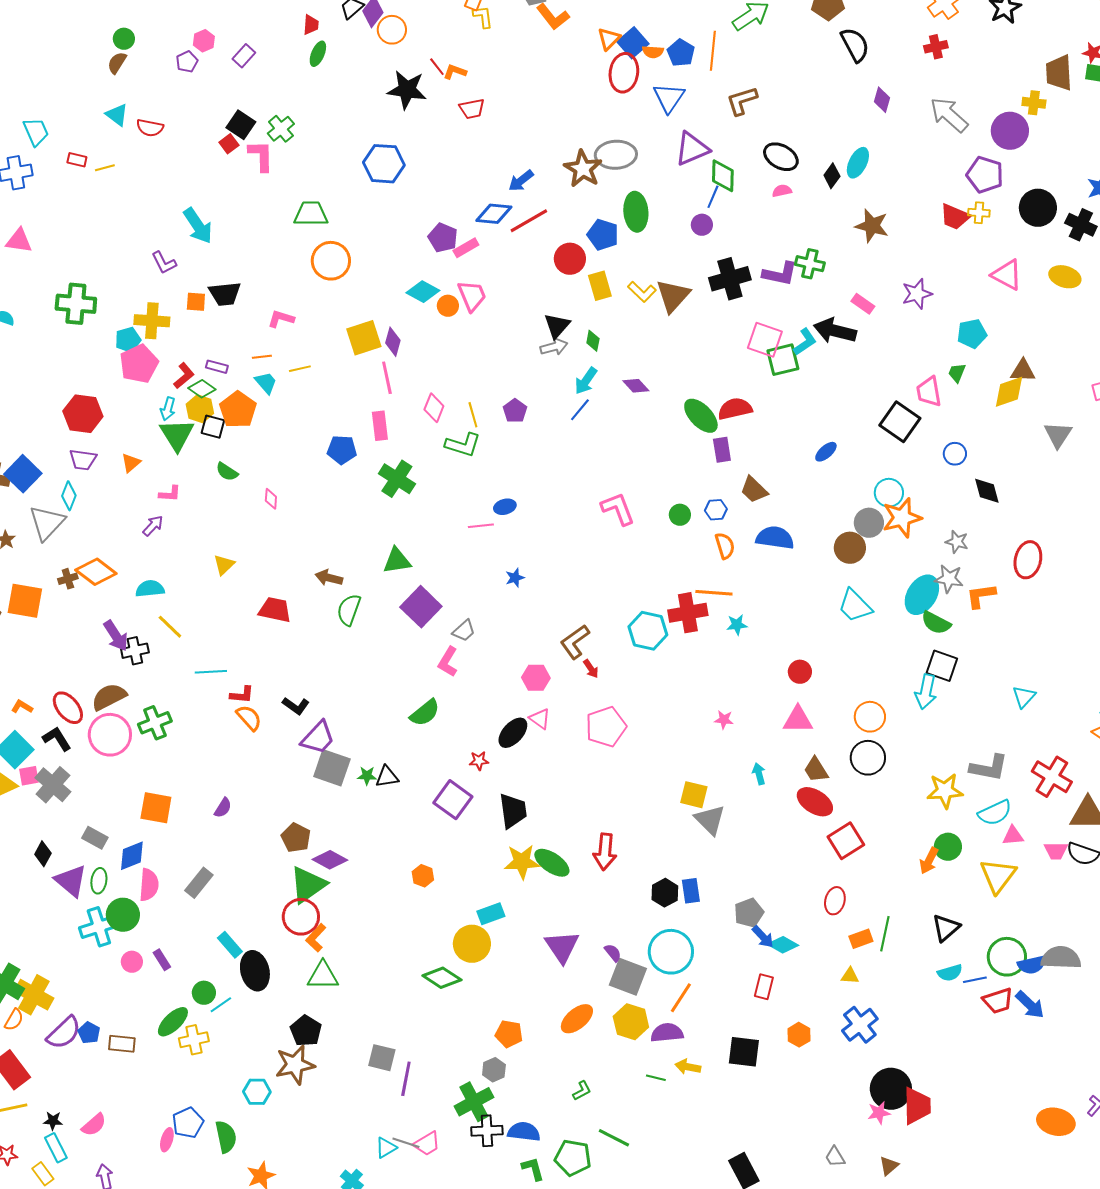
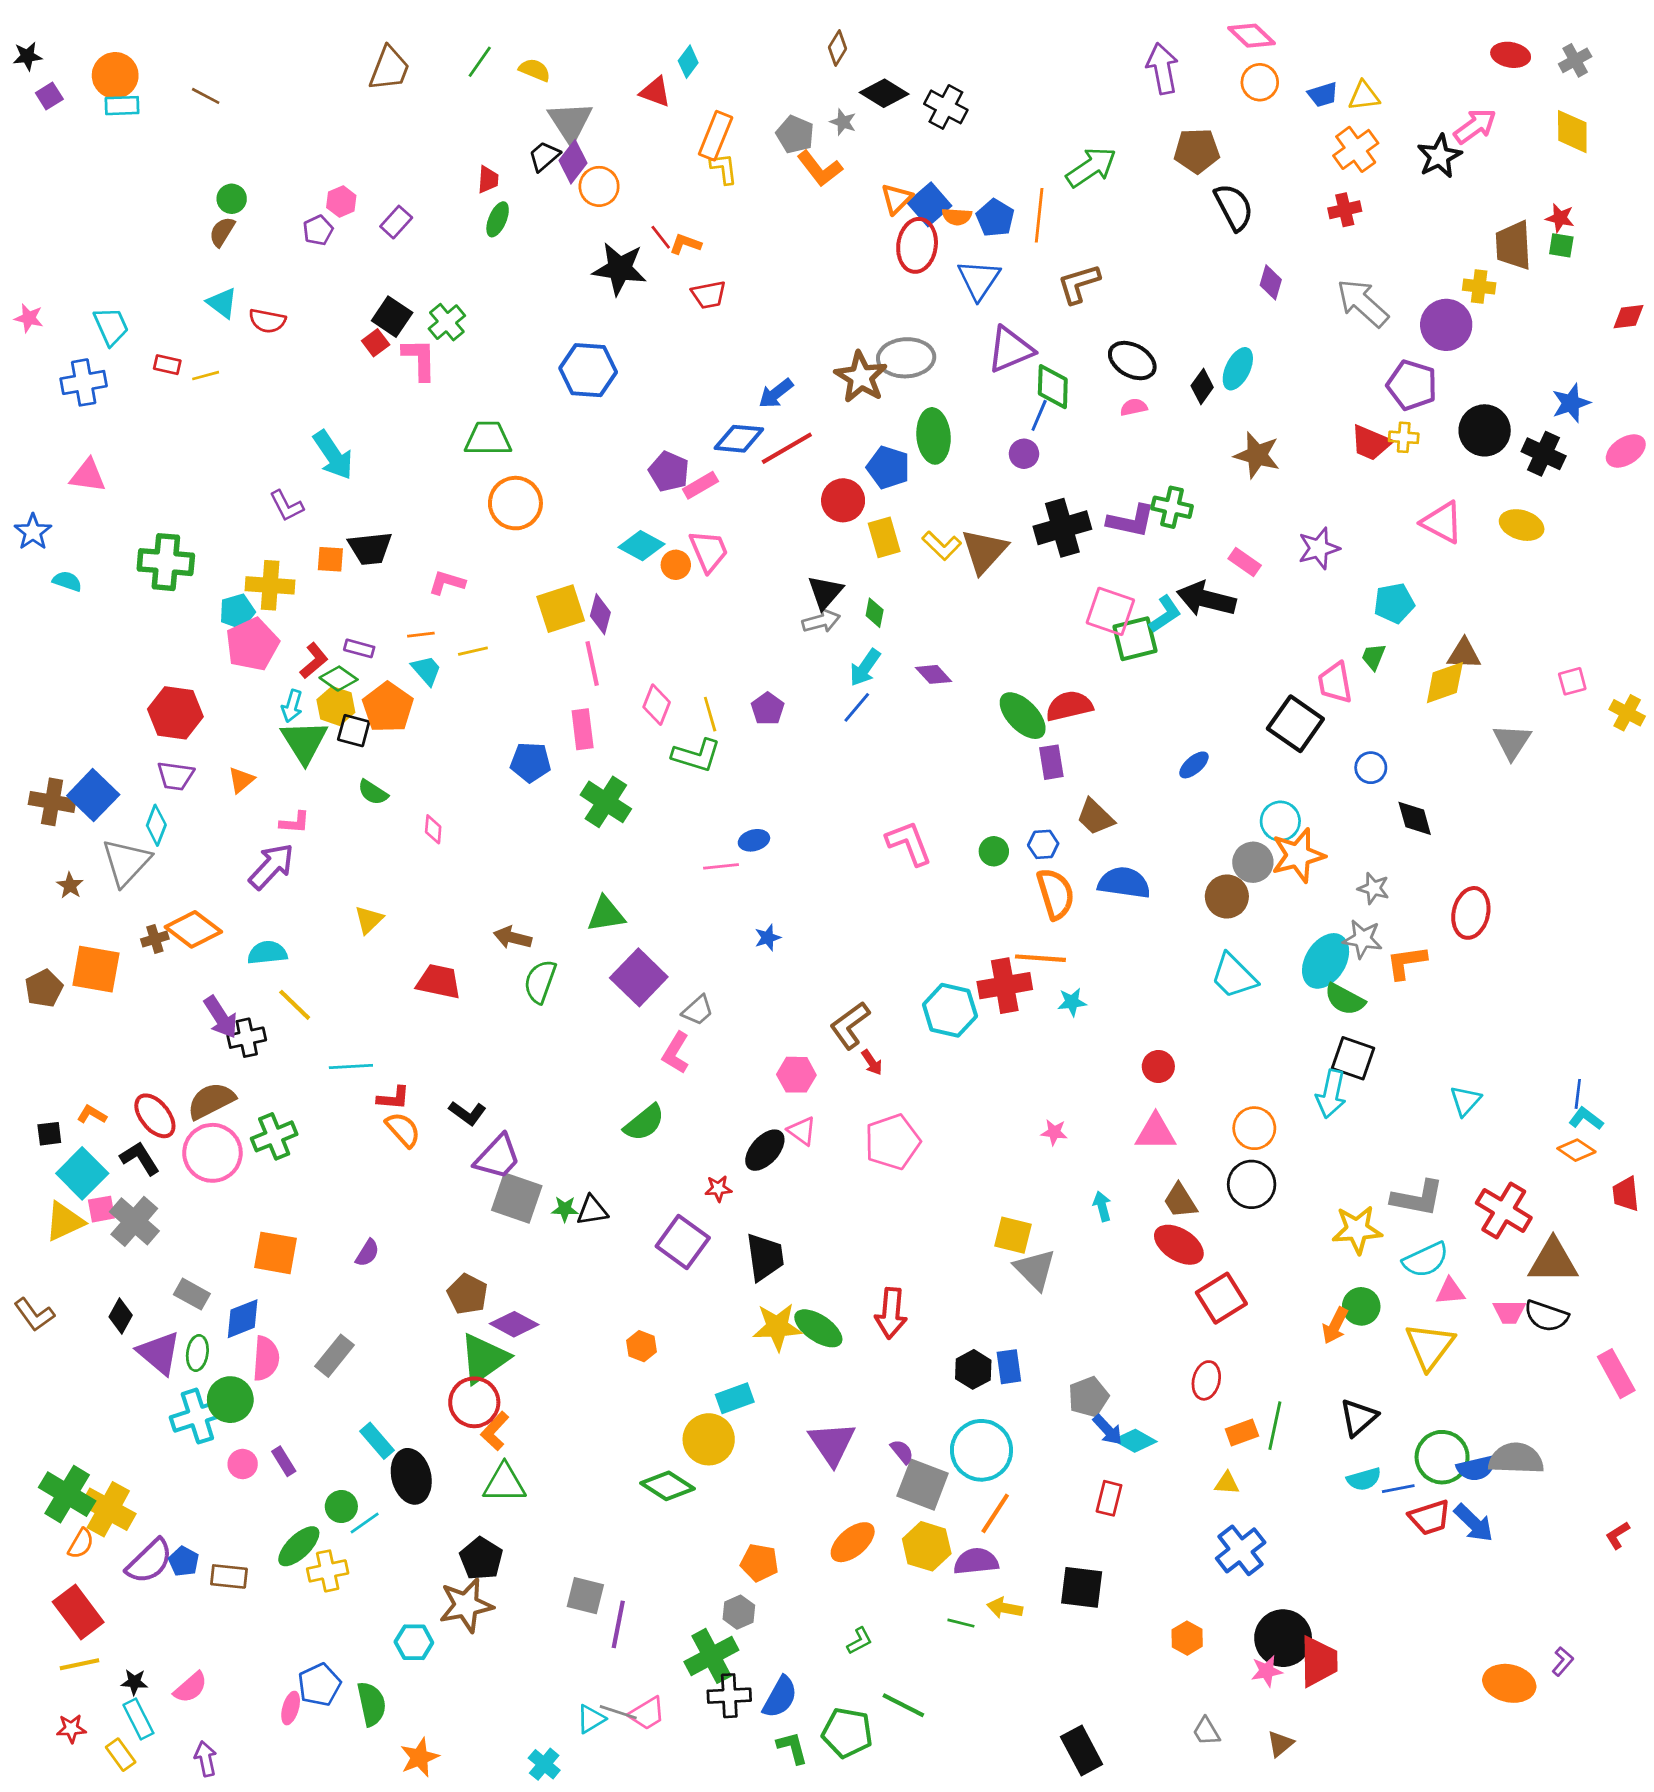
purple arrow: (153, 526) -> (271, 866), size x1.6
orange semicircle: (725, 546) -> (1056, 894), size x1.4
orange hexagon: (799, 1035) -> (1187, 1638), moved
blue semicircle: (524, 1132) -> (780, 1697), turned 112

